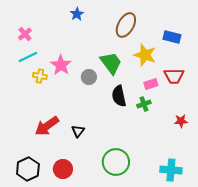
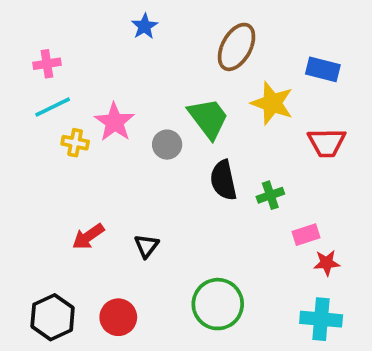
pink cross: (25, 34) -> (47, 64), turned 32
pink rectangle: (151, 84) -> (306, 235), moved
red star: (181, 121) -> (327, 263), moved
red arrow: (47, 126) -> (88, 237), size x0.7

